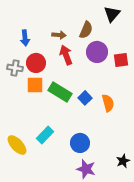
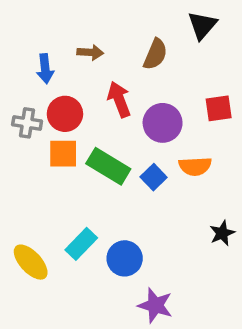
brown arrow: (59, 35) -> (90, 52), moved
purple circle: (97, 52) -> (163, 123), moved
orange semicircle: (108, 103) -> (195, 166), moved, turned 102
blue circle: (80, 143) -> (125, 258), moved
black star: (123, 161) -> (222, 233), moved

